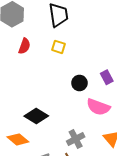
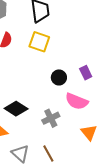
yellow square: (59, 47) -> (39, 42), size x1.5
gray cross: (76, 139) -> (51, 118), moved

